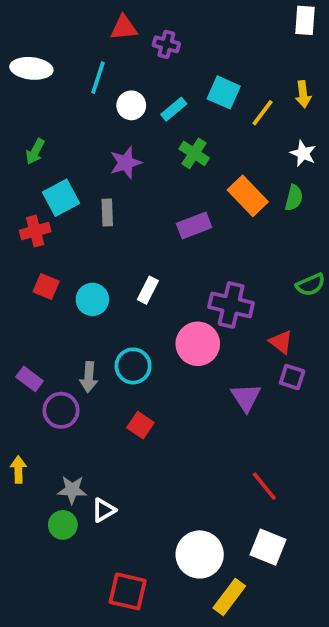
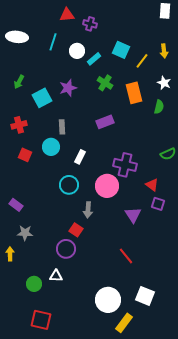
white circle: (131, 105) -> (77, 51), moved
orange rectangle: (248, 196) -> (134, 93), moved, turned 30
cyan square: (61, 198) -> (42, 98), moved
gray rectangle: (107, 213) -> (62, 127), moved
cyan circle: (92, 299) -> (51, 147), moved
cyan circle: (133, 366) -> (69, 185), moved
gray arrow: (89, 377) -> (88, 210), moved
purple circle: (61, 410) -> (66, 249), moved
red line: (264, 486) -> (126, 256), moved
gray star: (72, 490) -> (25, 233), moved
white triangle: (104, 510) -> (56, 276), turned 32
red square: (128, 591) -> (41, 320), moved

